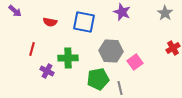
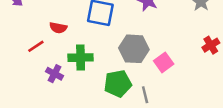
red semicircle: (50, 22) -> (58, 28), moved
red line: (32, 49) -> (36, 46), turned 40

